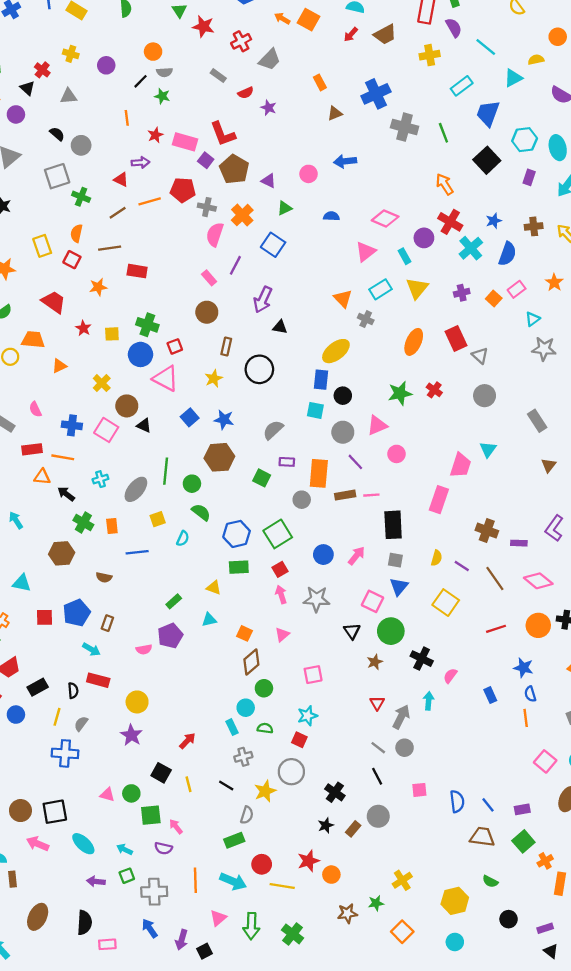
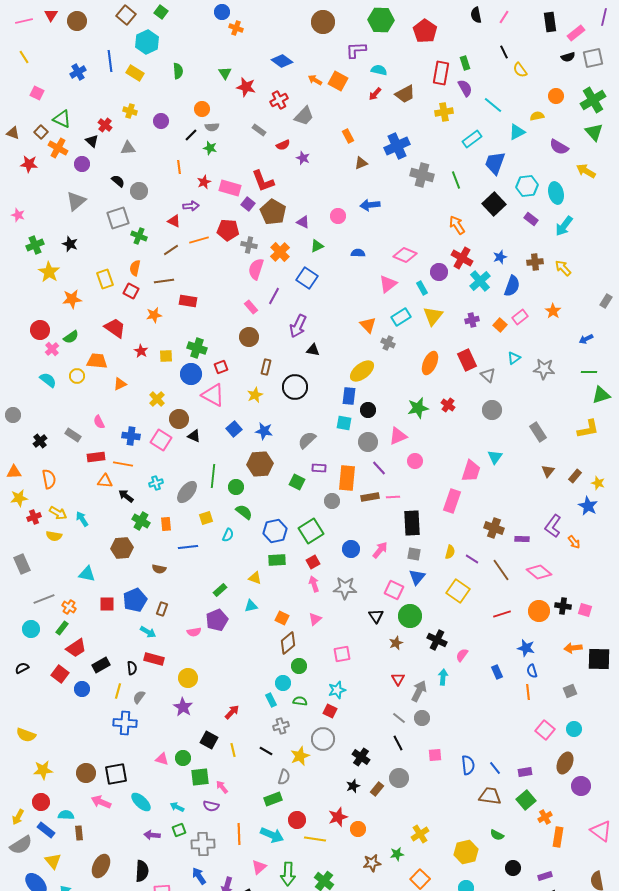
purple rectangle: (529, 177) -> (531, 219), turned -72
cyan triangle: (533, 319) -> (514, 358), moved

